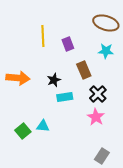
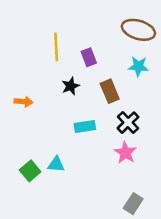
orange arrow: (18, 78) -> (24, 102), size x0.6
black star: (54, 80) -> (71, 86), moved

